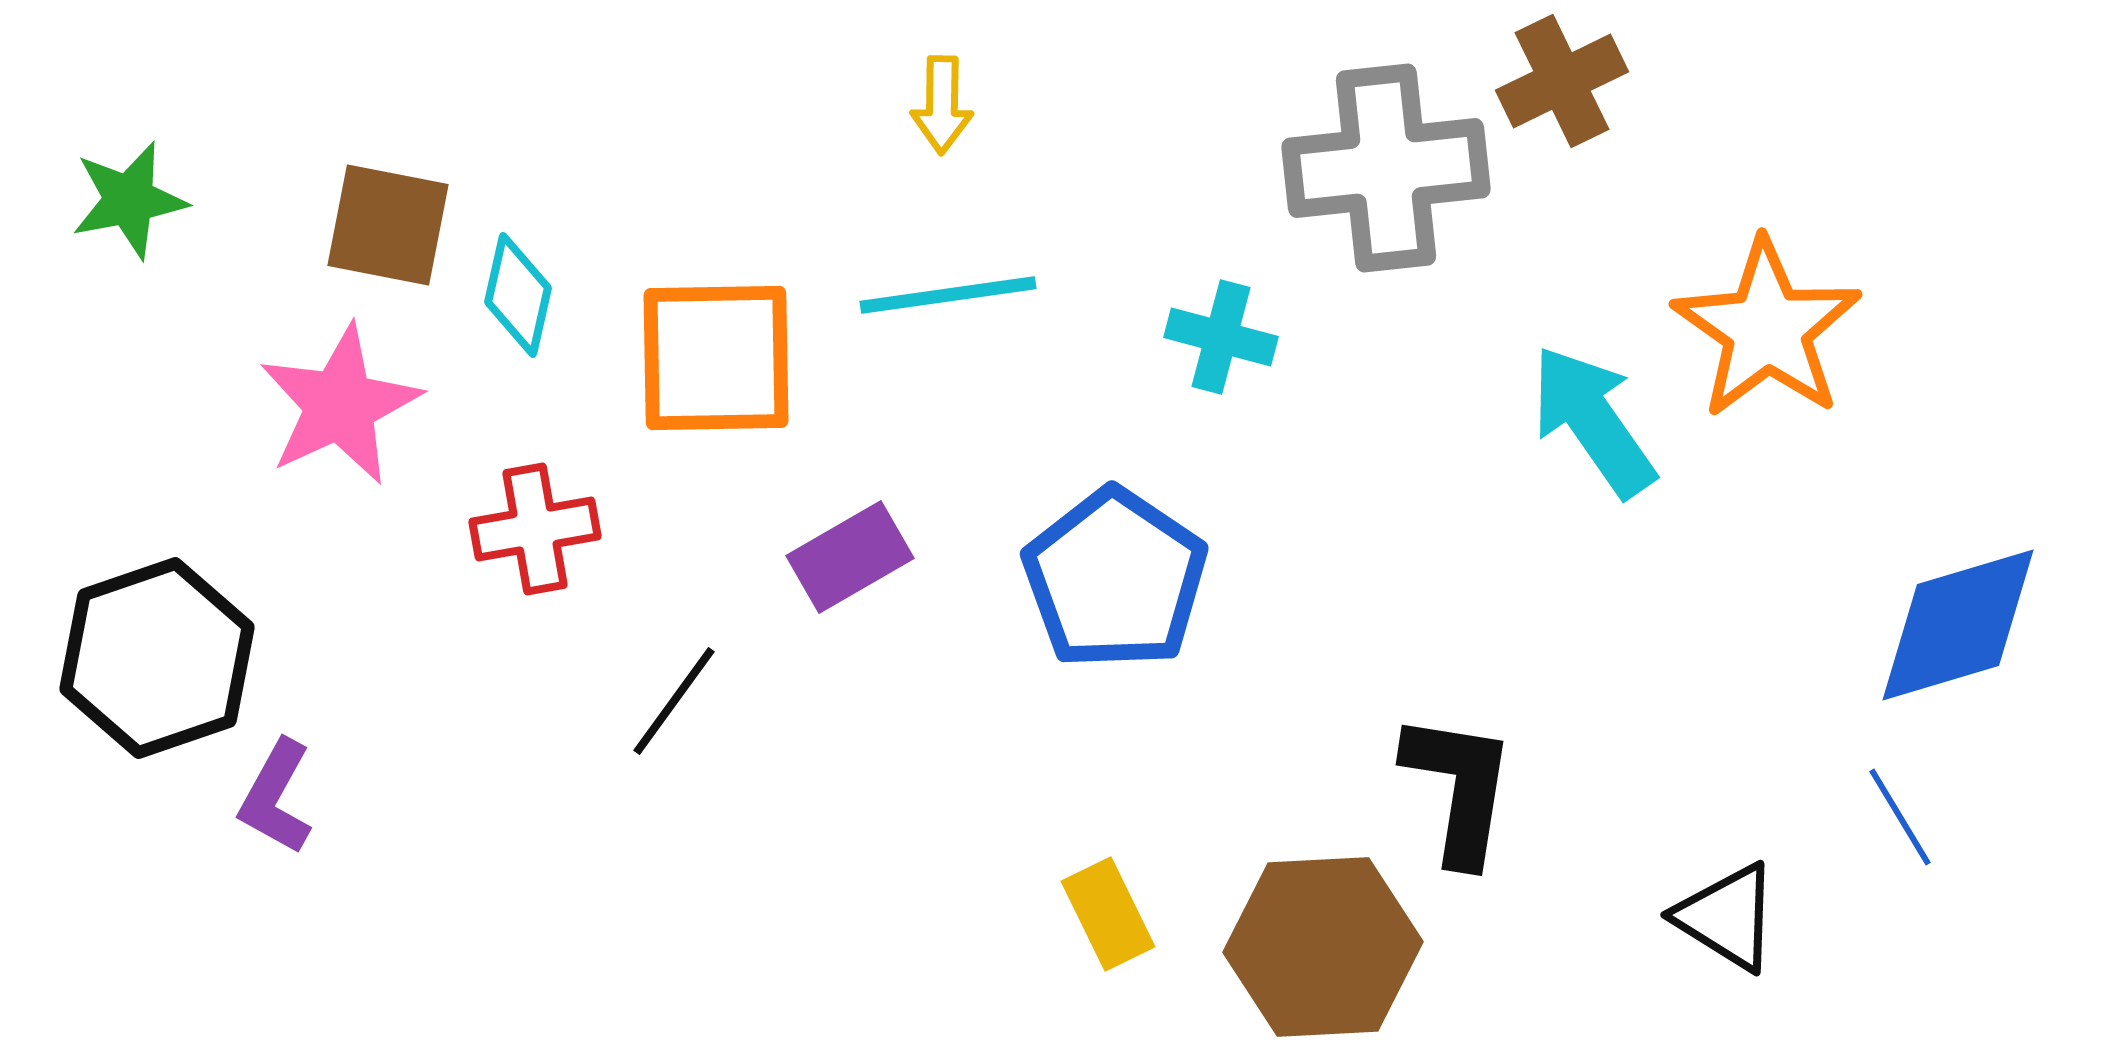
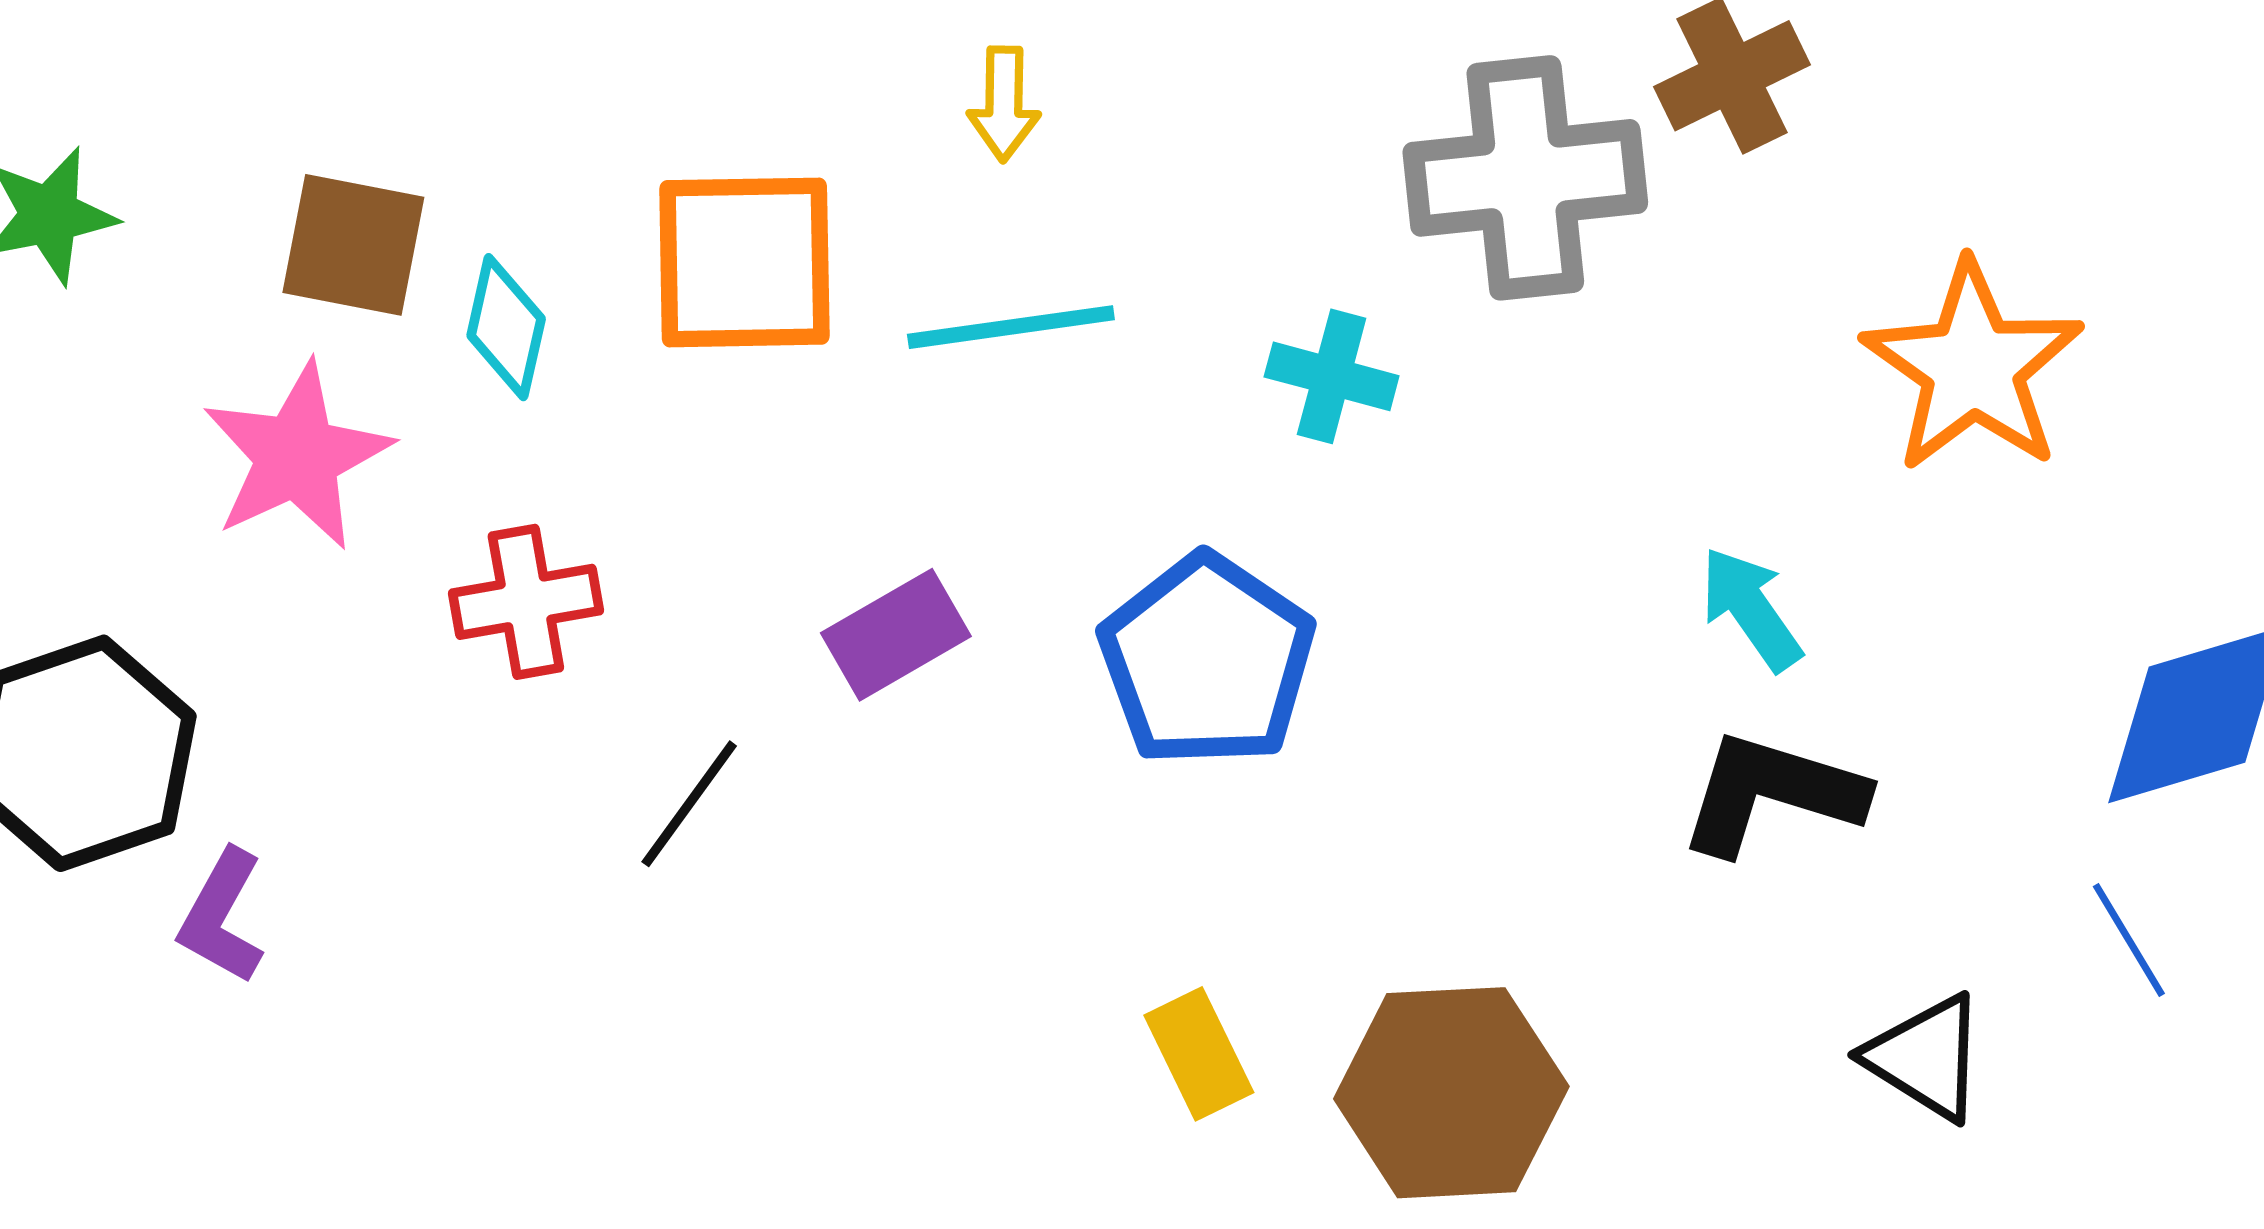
orange square: (716, 358) -> (744, 262), moved
cyan arrow: (1593, 421) -> (1751, 609), moved, size x0.7
black L-shape: (1459, 788) -> (1772, 793), moved, turned -82

